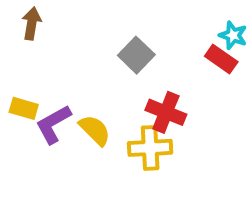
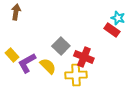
gray square: (136, 55) -> (61, 46), moved
yellow rectangle: (24, 108) -> (12, 55), turned 32

